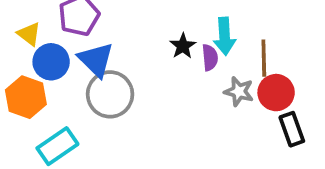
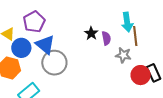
cyan arrow: (225, 36) -> (127, 22), moved
red circle: (276, 93) -> (141, 75), moved

